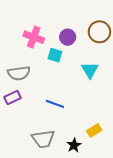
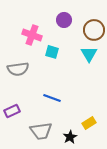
purple circle: (68, 37) -> (64, 20), moved
cyan triangle: (90, 70) -> (89, 54), moved
purple rectangle: (12, 98) -> (12, 111), moved

